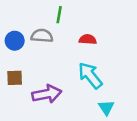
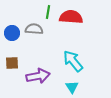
red semicircle: (88, 39) -> (71, 17), moved, size x1.6
cyan triangle: (106, 108) -> (72, 87), moved

